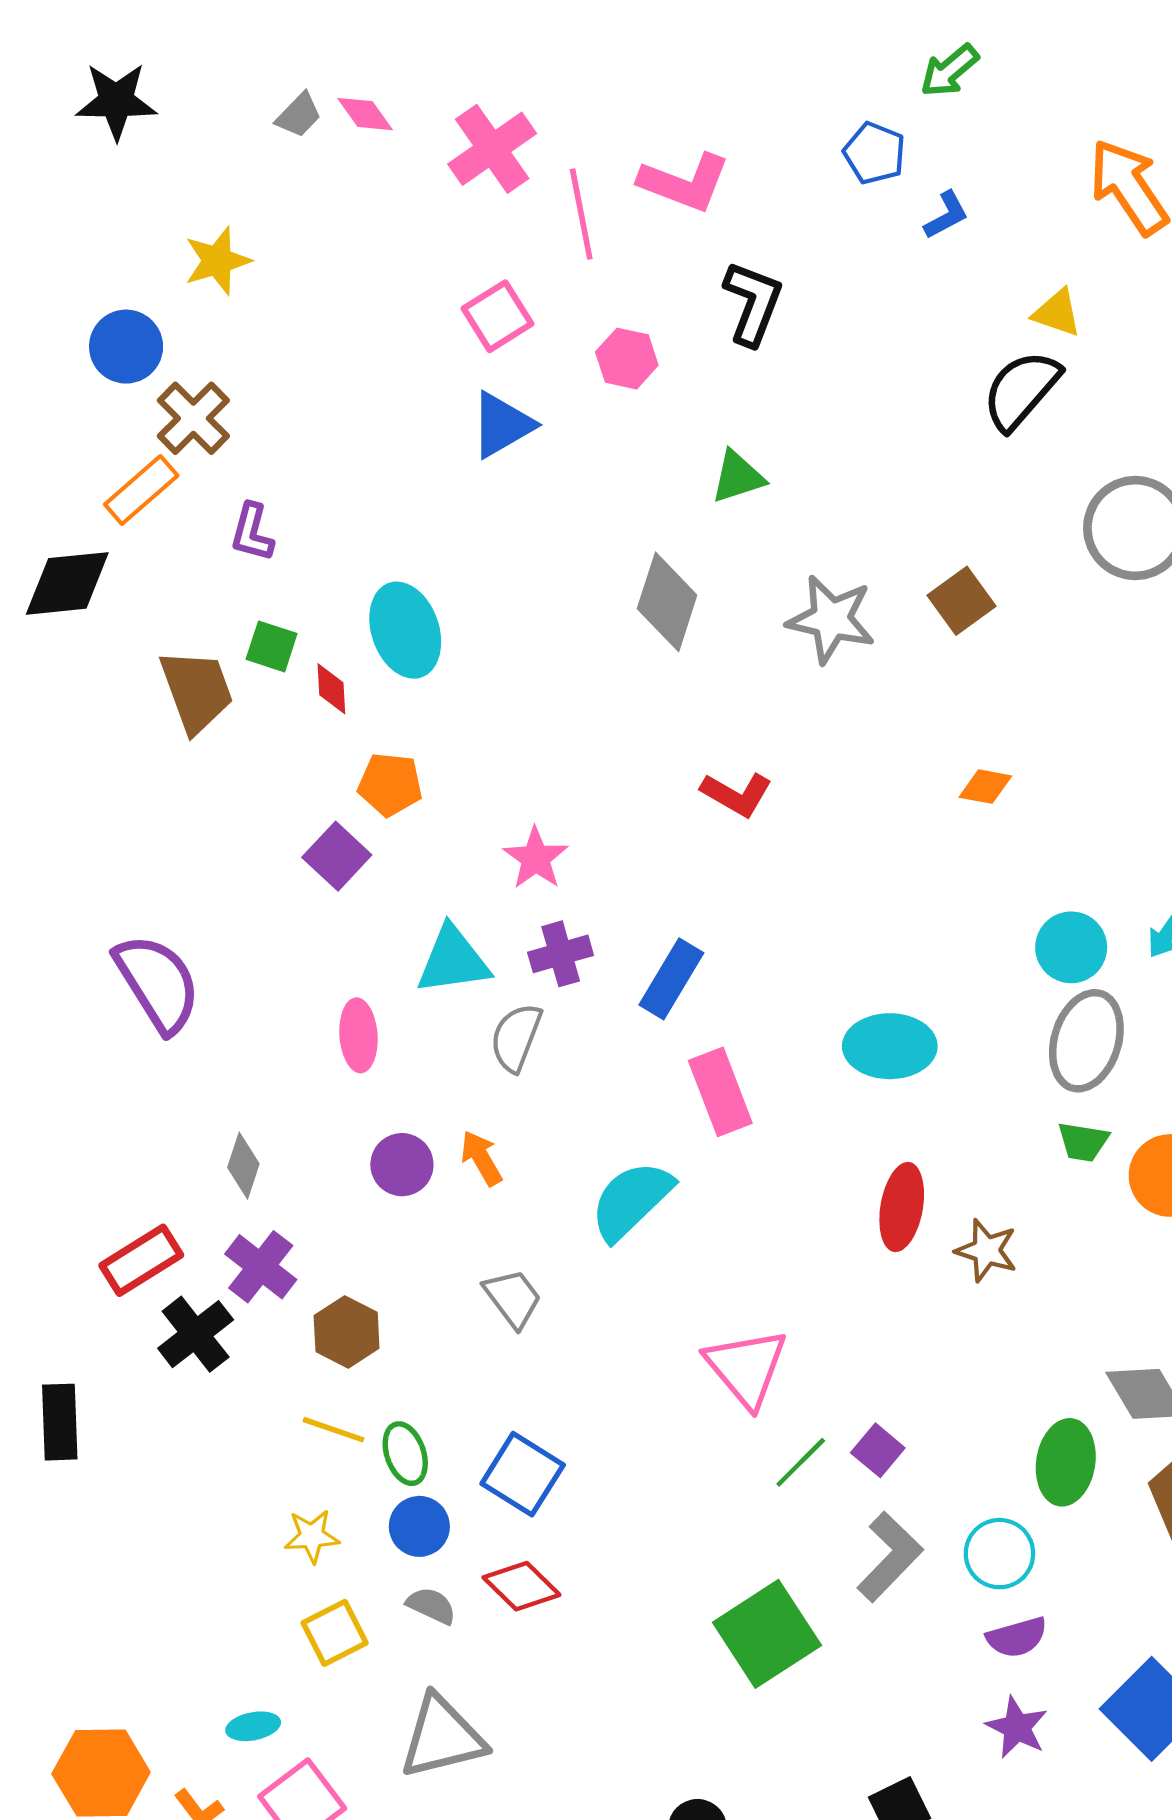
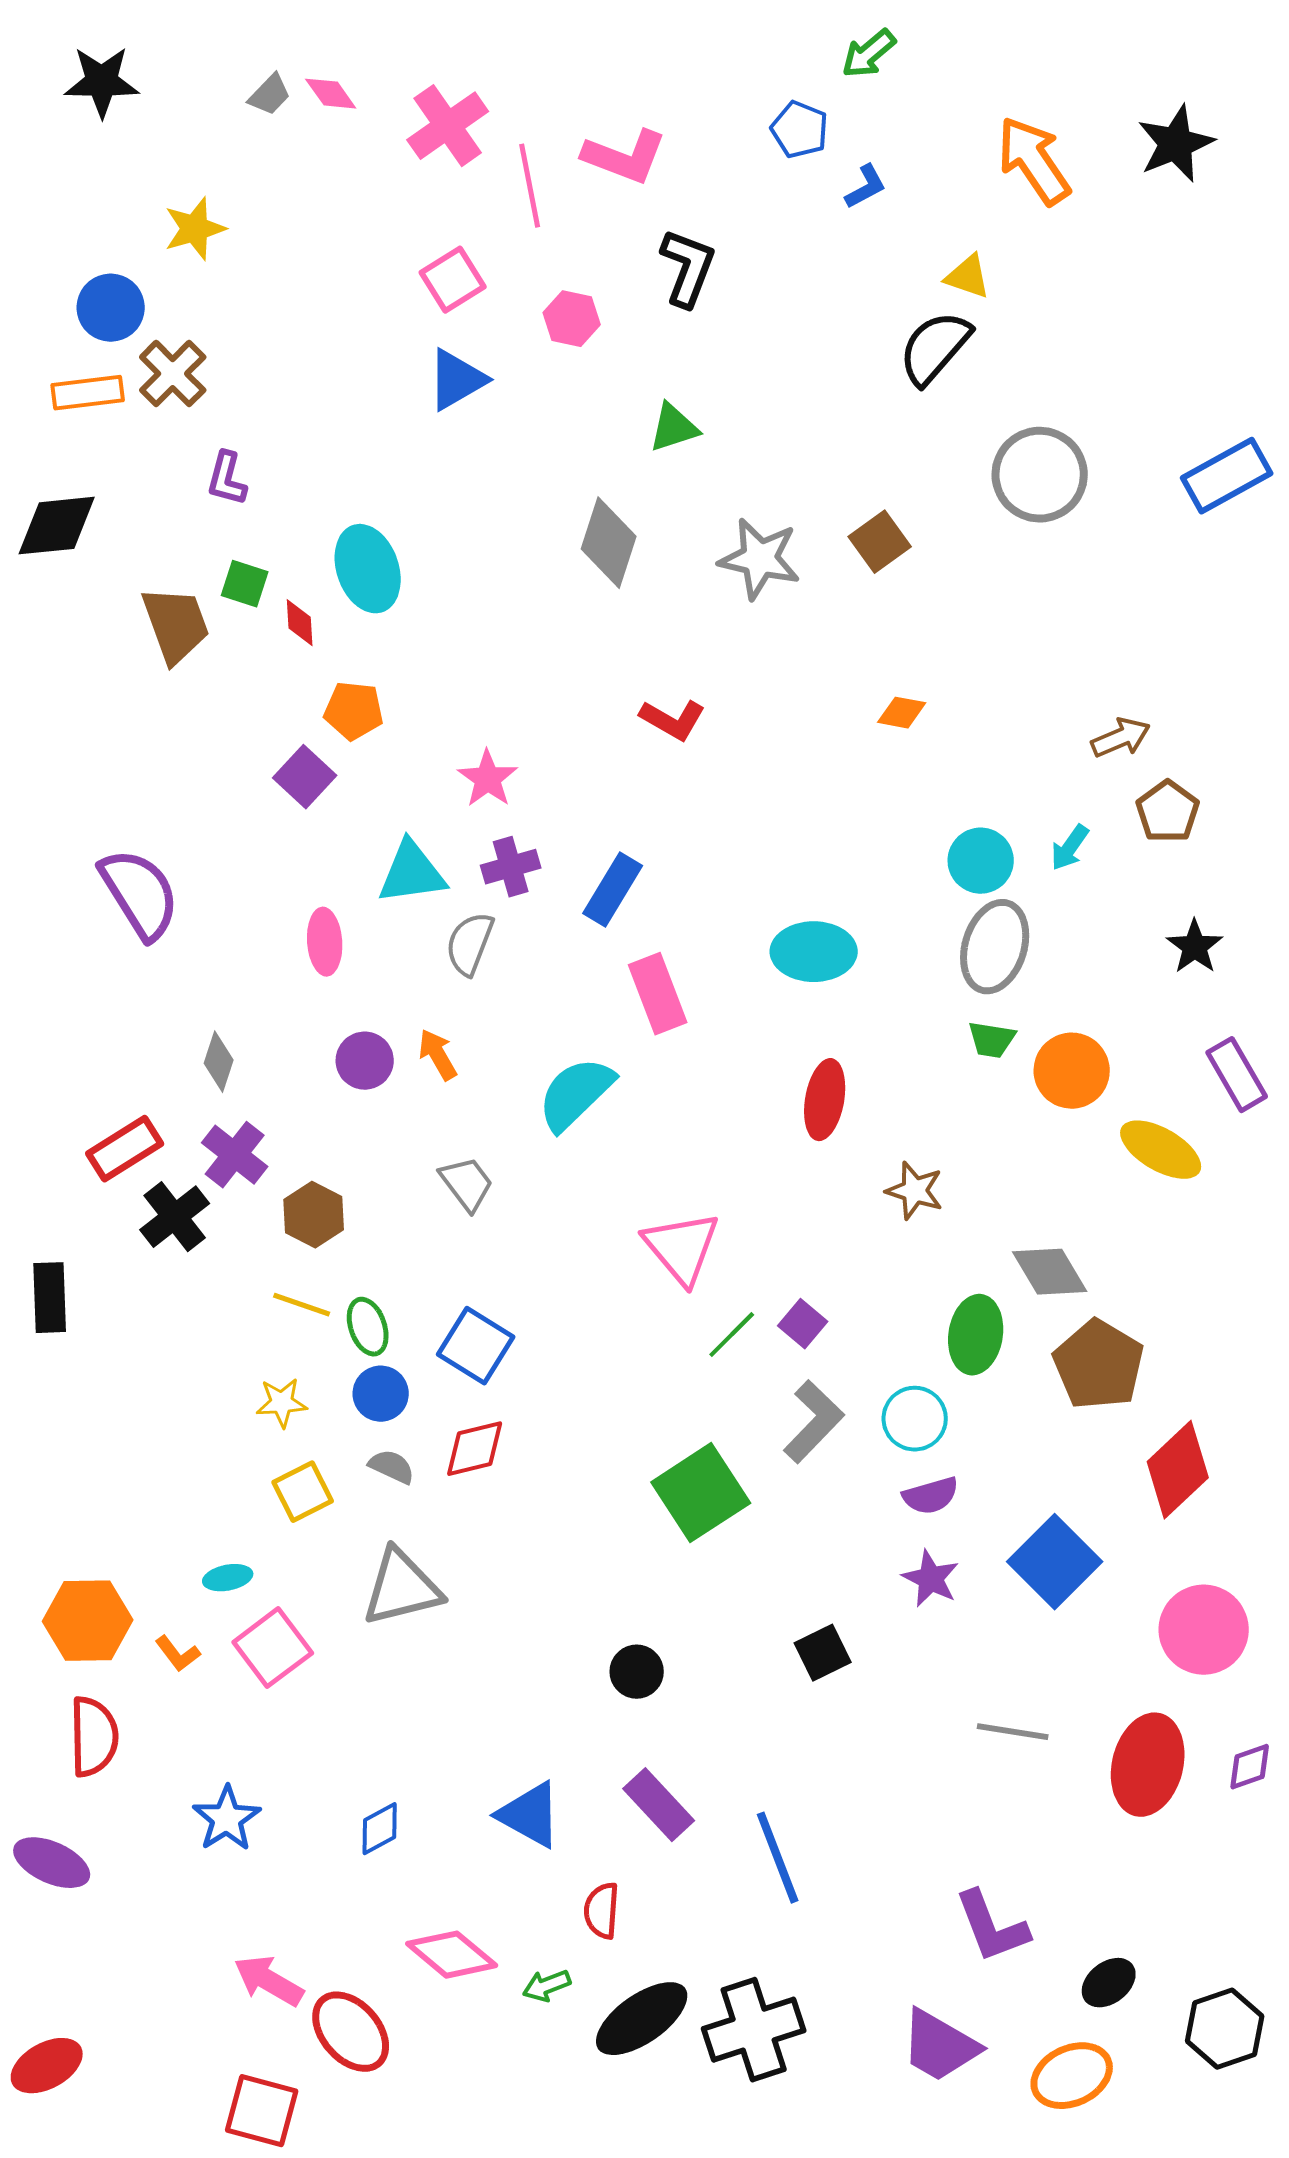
orange rectangle: (141, 490) -> (88, 393), moved, turned 34
brown star: (986, 1250) -> (915, 1191), moved
red diamond: (521, 1586) -> (475, 1449), turned -58

